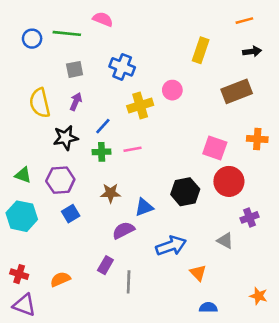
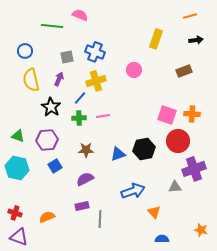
blue circle: (32, 39) -> (25, 51), moved
gray square: (75, 69) -> (67, 57), moved
brown rectangle: (237, 91) -> (184, 71), size x0.7
yellow cross: (140, 106) -> (96, 81), moved
black star: (66, 138) -> (51, 107), turned -30
orange cross: (257, 139) -> (192, 114), moved
blue triangle: (144, 207) -> (118, 154), moved
purple cross: (250, 217) -> (194, 169), size x1.6
purple semicircle: (123, 230) -> (85, 179), moved
gray triangle: (225, 241) -> (175, 187), turned -32
purple rectangle: (105, 265) -> (82, 206), turned 48

